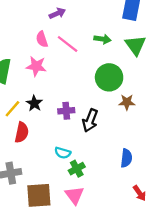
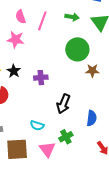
pink line: (68, 44) -> (42, 21), turned 72
black arrow: (90, 120) -> (63, 104), moved
cyan semicircle: (63, 153) -> (37, 125), moved
green cross: (77, 169) -> (66, 137), moved

